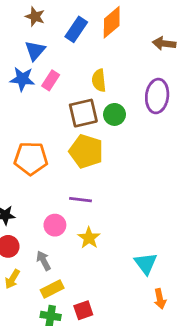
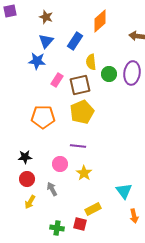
blue rectangle: (76, 29) -> (75, 41), moved
pink rectangle: (51, 80) -> (57, 80), moved
green circle: (115, 114) -> (109, 74), moved
yellow pentagon: (86, 151) -> (82, 112), turned 30
yellow rectangle: (52, 289) -> (93, 209), moved
red square: (83, 310) -> (80, 224), turned 32

